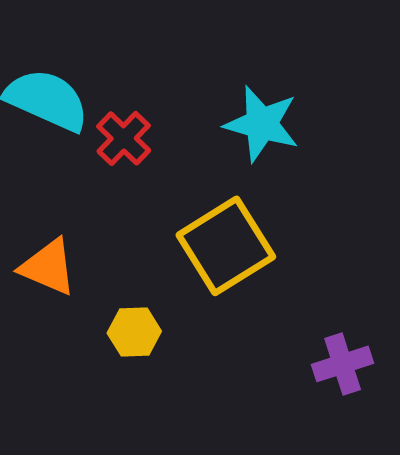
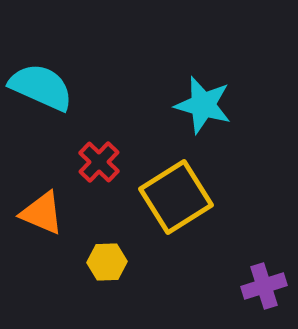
red cross: (124, 138) -> (99, 162), moved

